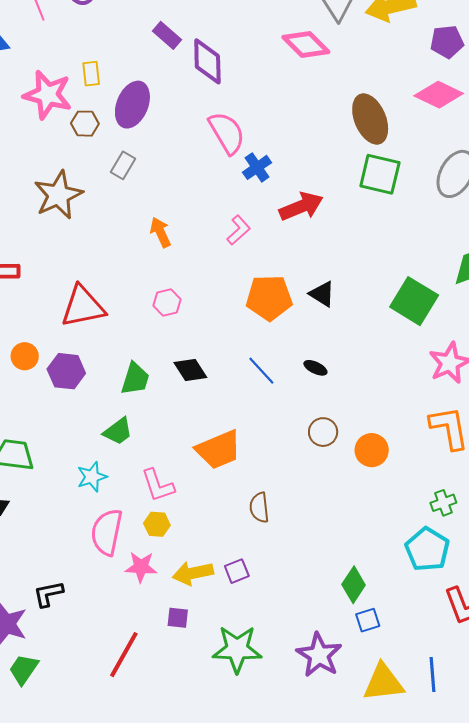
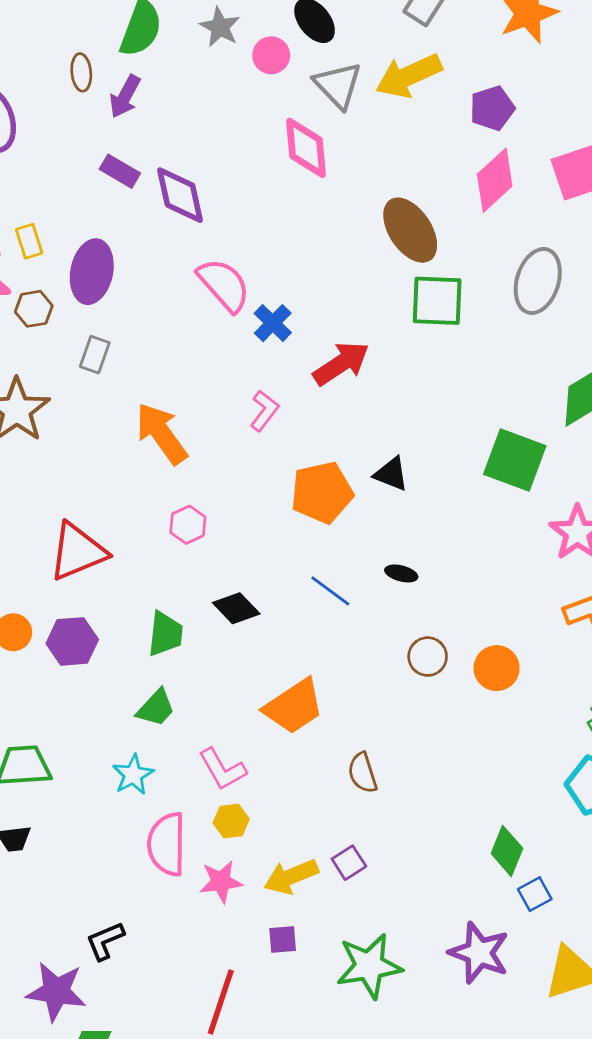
pink diamond: (306, 45) -> (306, 148), turned 51
pink diamond: (439, 95) -> (495, 180), turned -57
orange arrow: (161, 232) -> (162, 434), size x1.6

